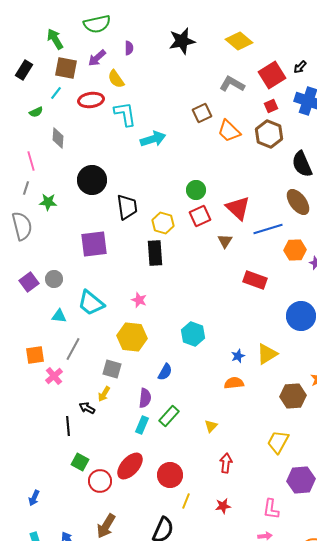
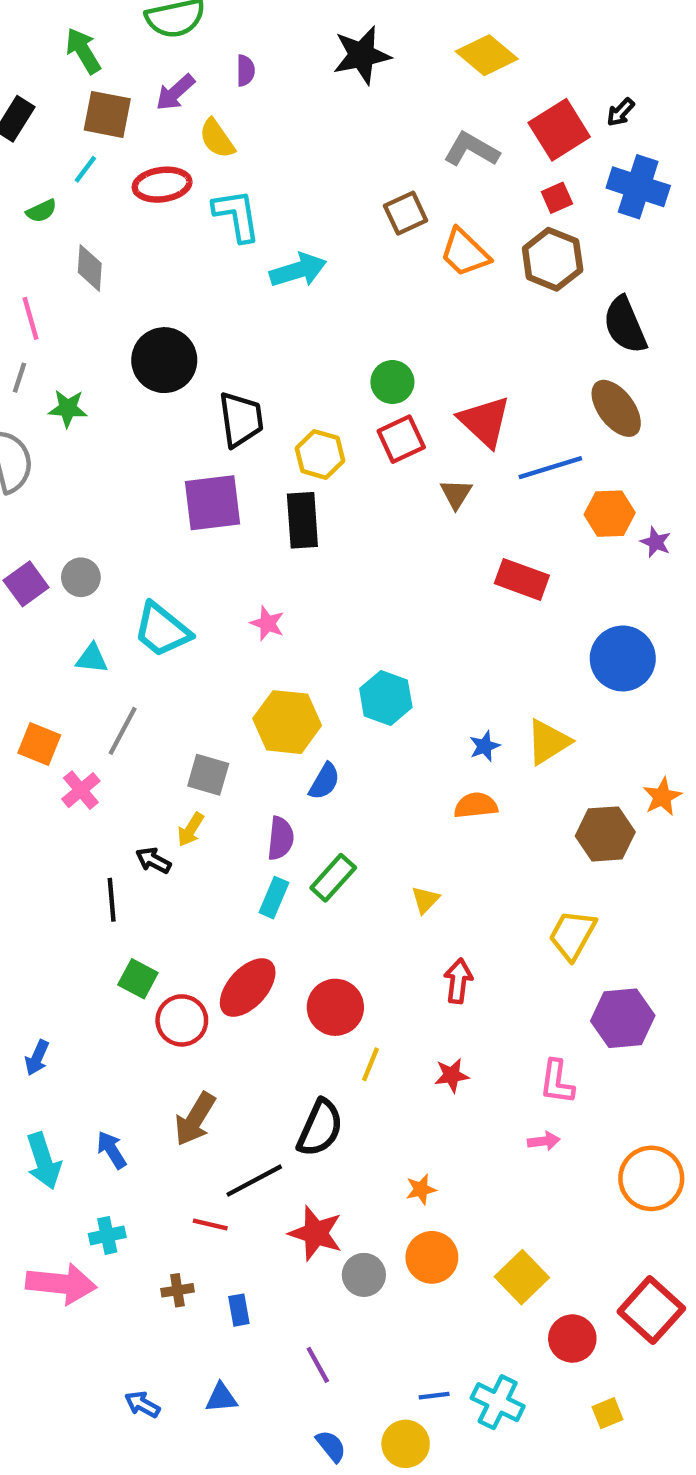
purple square: (94, 244) -> (213, 503), moved
yellow hexagon: (132, 337) -> (287, 722), moved
orange square: (35, 355) -> (39, 744), turned 30

